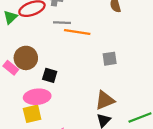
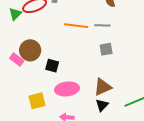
gray line: (62, 23) -> (102, 25), moved
pink ellipse: (37, 97) -> (67, 89), moved

